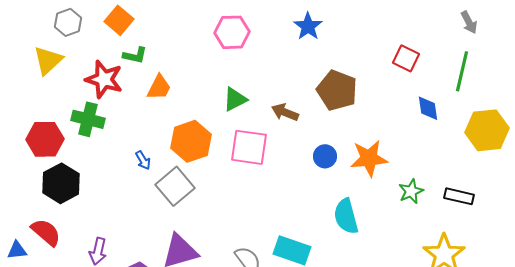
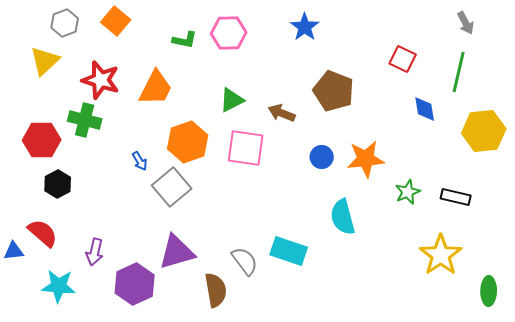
green L-shape: (135, 55) -> (185, 40), moved
orange trapezoid: (159, 87) -> (156, 88), size x1.4
black hexagon: (61, 183) -> (58, 184), size x0.7

